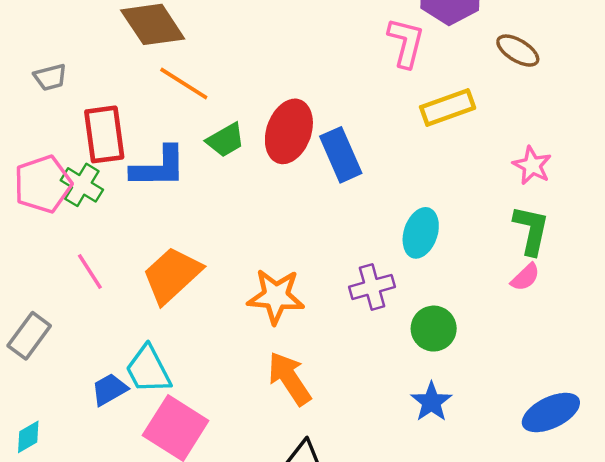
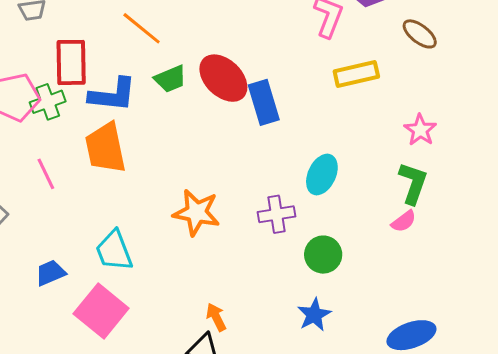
red ellipse: (289, 131) -> (223, 78), turned -72
green cross: (82, 185) -> (48, 102), turned 32
orange trapezoid: (172, 275) -> (105, 148), moved, turned -66
cyan trapezoid: (148, 370) -> (114, 251), moved
orange arrow: (289, 378) -> (216, 317), moved, size x0.6

